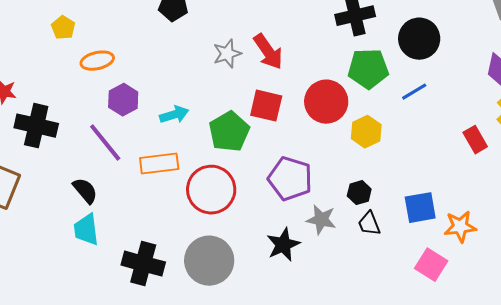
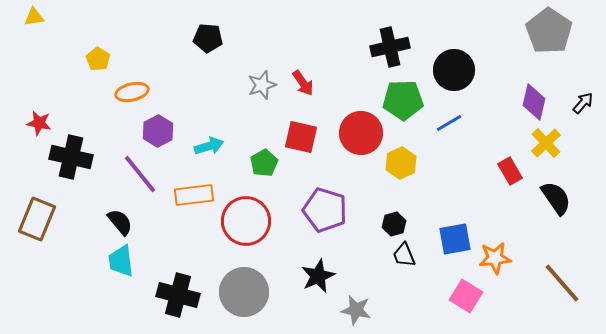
red arrow: (268, 52) -> (303, 83), size x0.7
green pentagon: (229, 132) -> (264, 163), size x0.7
gray star: (321, 220) -> (356, 310), moved

